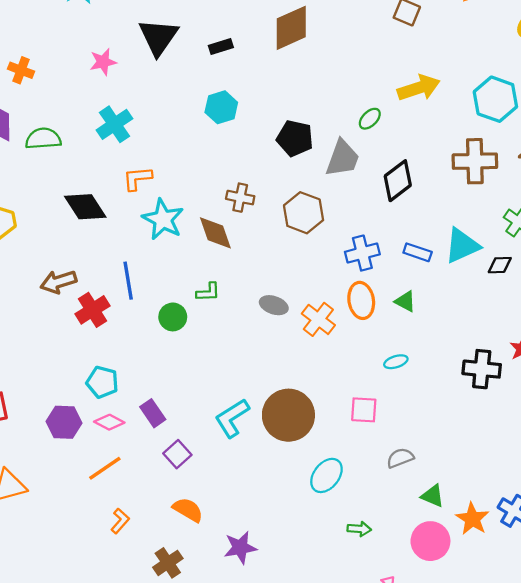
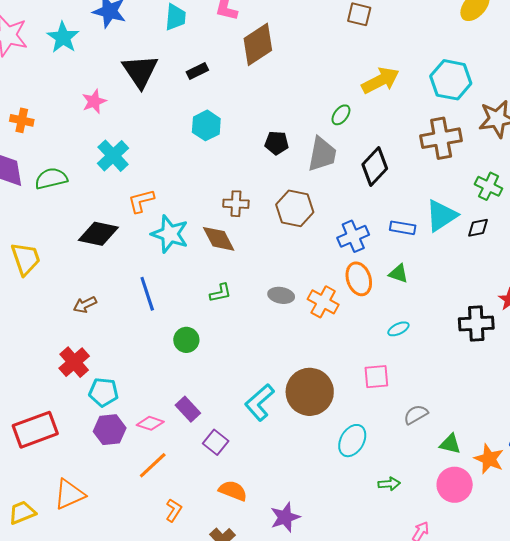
black pentagon: (295, 138) -> (277, 143), size x0.7
black diamond: (85, 207) -> (98, 234), turned -36
brown arrow: (58, 282) -> (85, 305), size x0.7
red cross: (92, 310) -> (74, 362), moved
green circle: (173, 317) -> (186, 340), moved
cyan pentagon: (102, 382) -> (104, 392), moved

